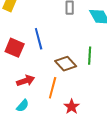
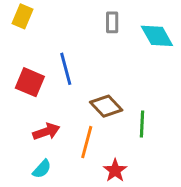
green line: (90, 56) -> (142, 124), moved

